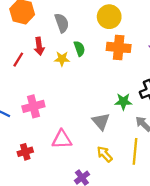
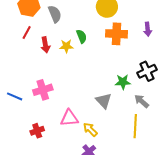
gray semicircle: (62, 23) -> (55, 14), moved
red arrow: (39, 46) -> (45, 45), moved
red line: (18, 60) -> (27, 33), moved
yellow arrow: (105, 154) -> (90, 129), moved

